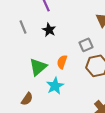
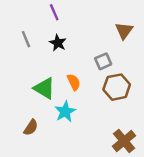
orange semicircle: (62, 62) -> (74, 82), turned 136
green triangle: (38, 67) -> (44, 88), turned -48

